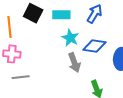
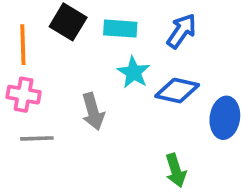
gray arrow: (74, 63) -> (93, 111), moved

